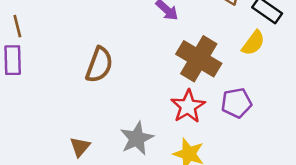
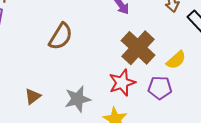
yellow semicircle: (253, 43) -> (176, 60), moved

